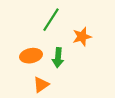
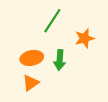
orange triangle: (41, 85) -> (31, 83), moved

